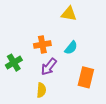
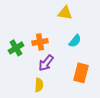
cyan semicircle: (71, 48) -> (75, 41), moved
green cross: (14, 63) -> (16, 48), moved

